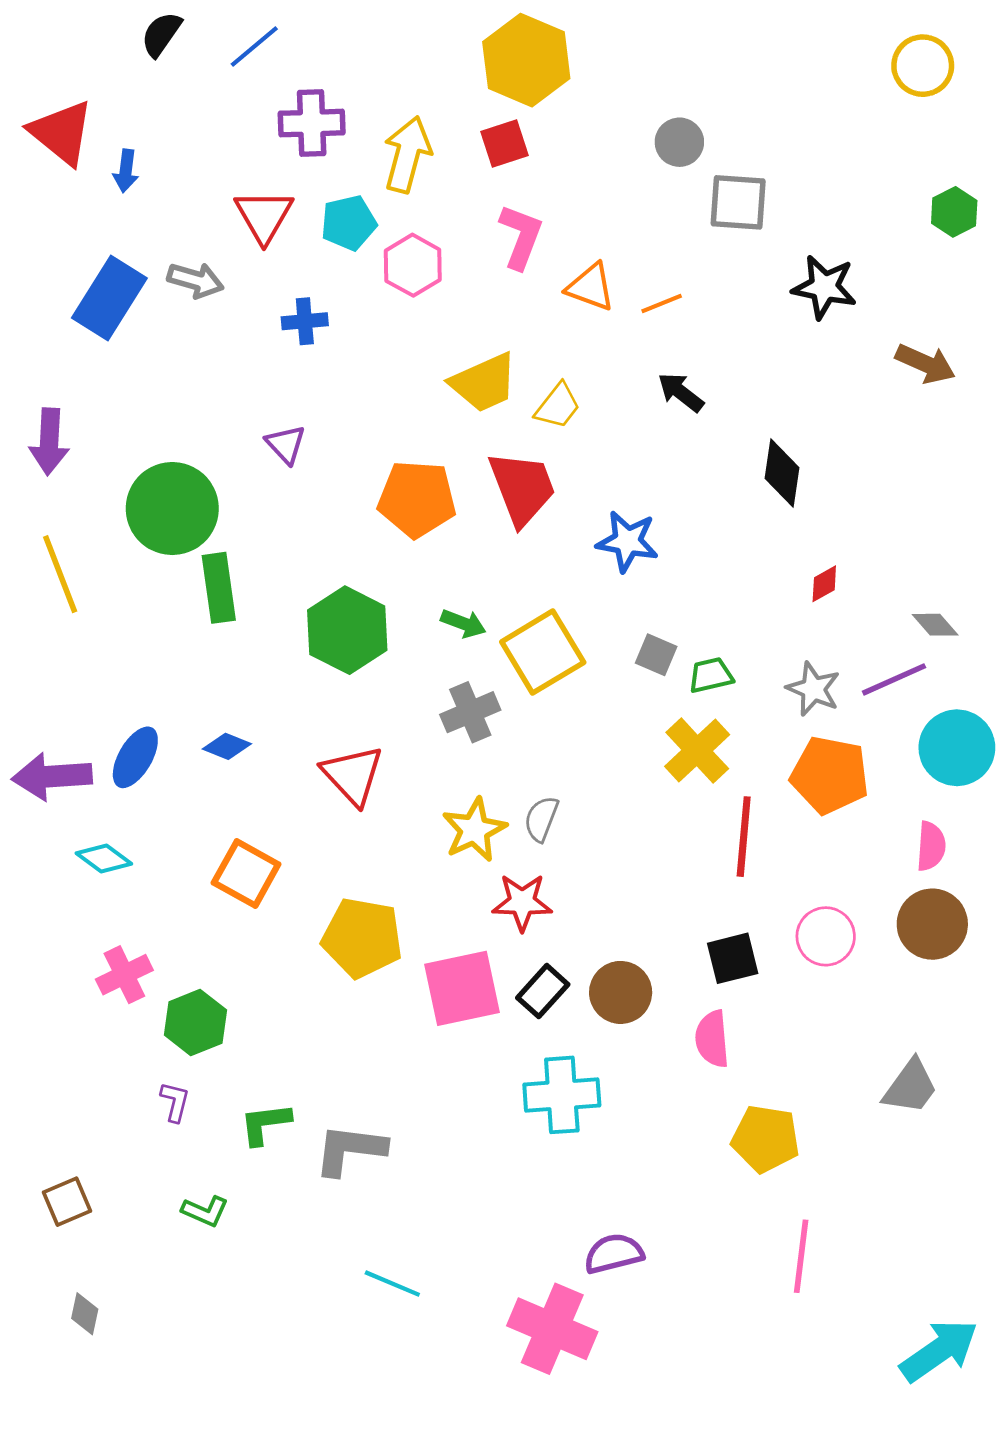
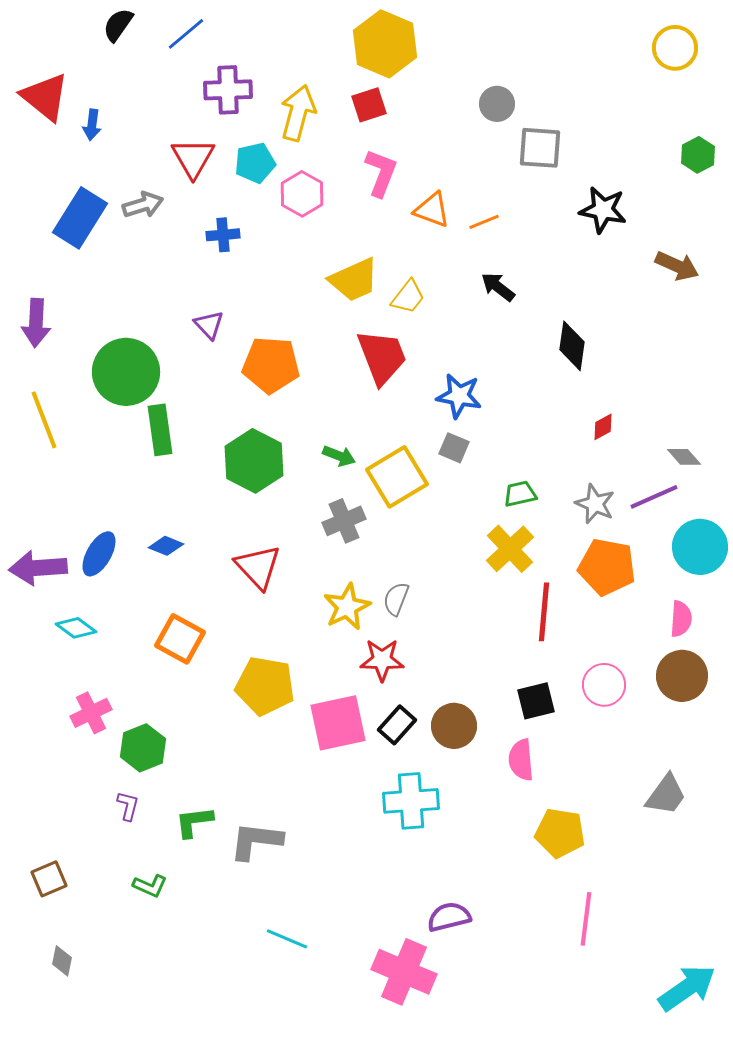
gray arrow: (195, 280) -> (143, 205), turned -33
orange pentagon: (417, 499) -> (271, 365), moved
gray square: (656, 655) -> (454, 448), moved

